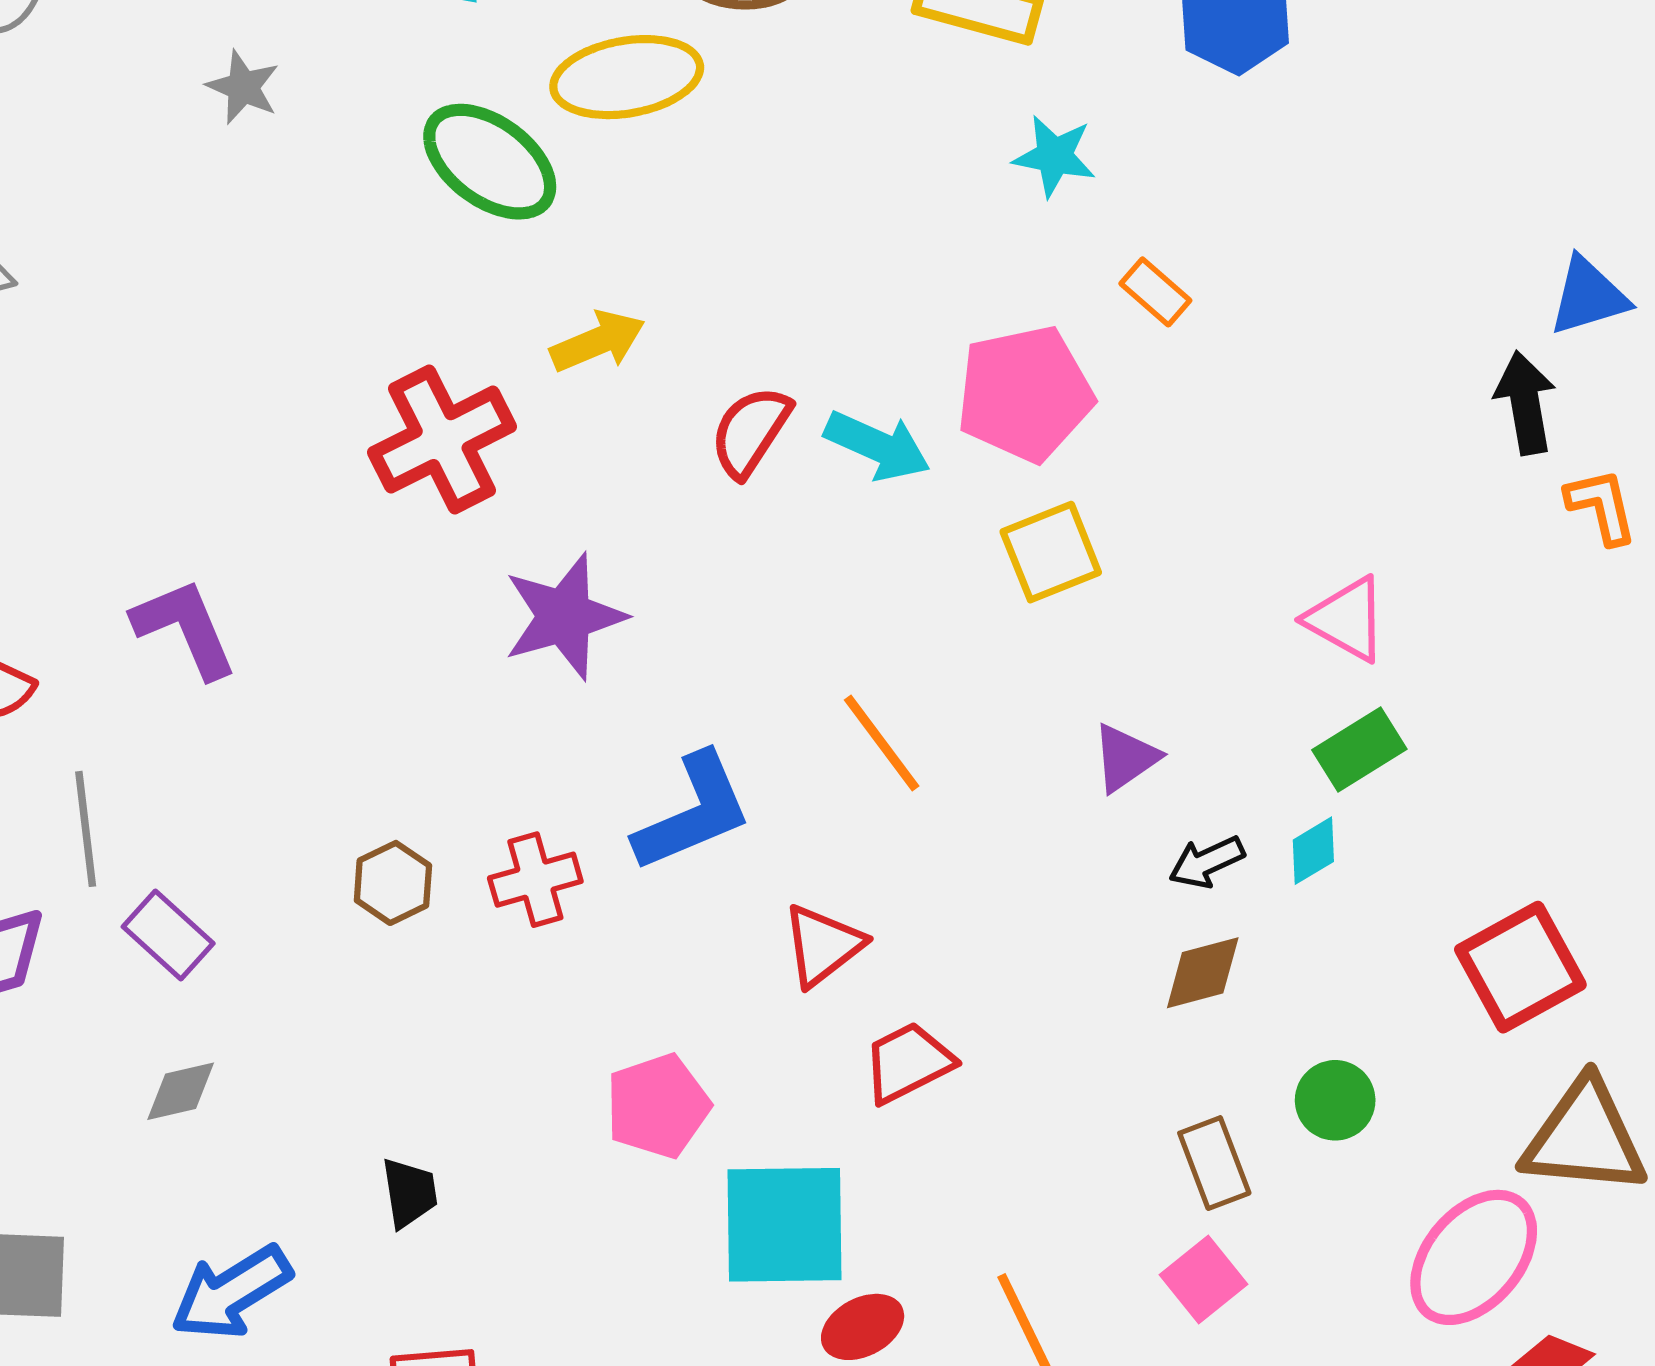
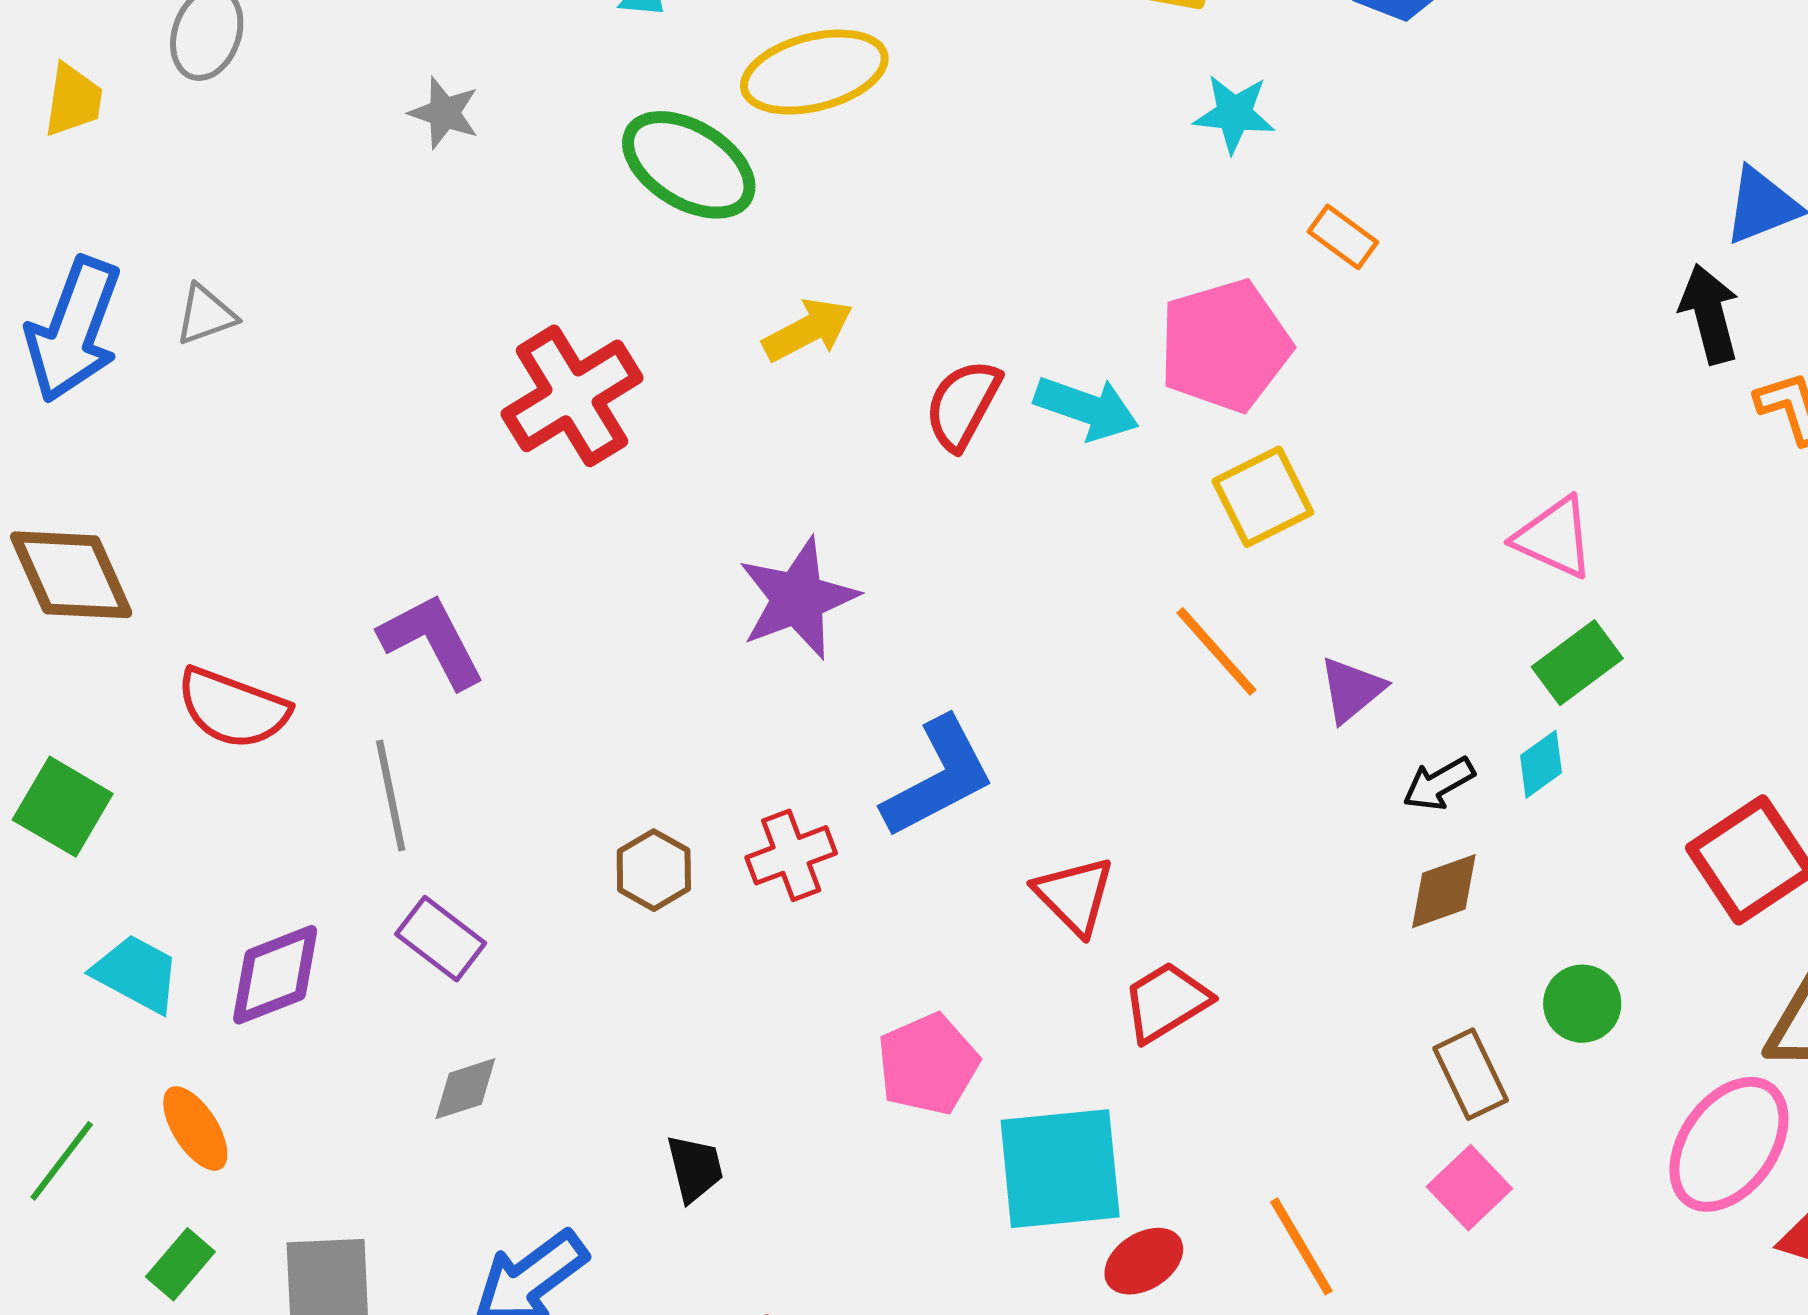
red cross: (442, 440) -> (572, 396), moved
orange line: (882, 743) -> (1216, 651), moved
gray line: (86, 829) -> (391, 796), moved
red triangle: (823, 945) -> (1074, 895), turned -32

